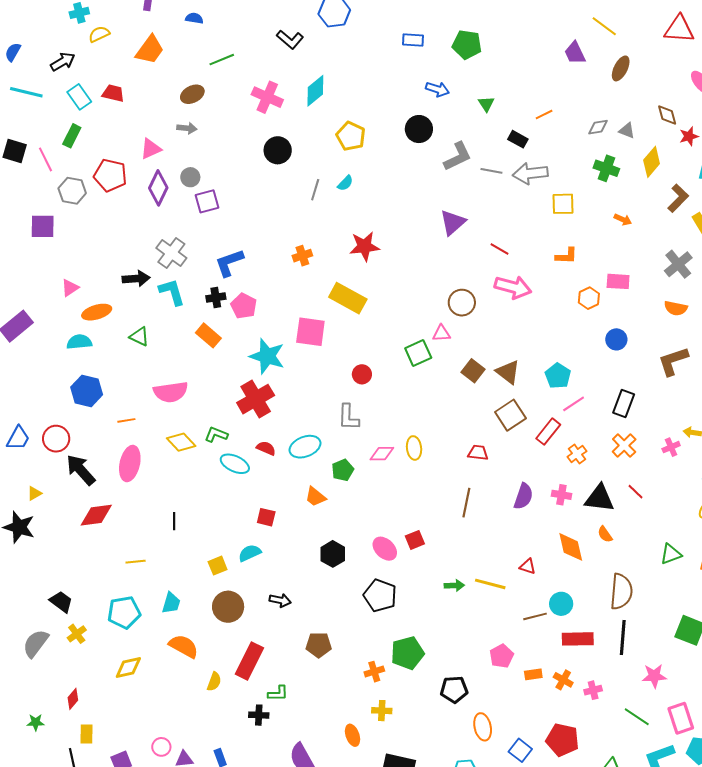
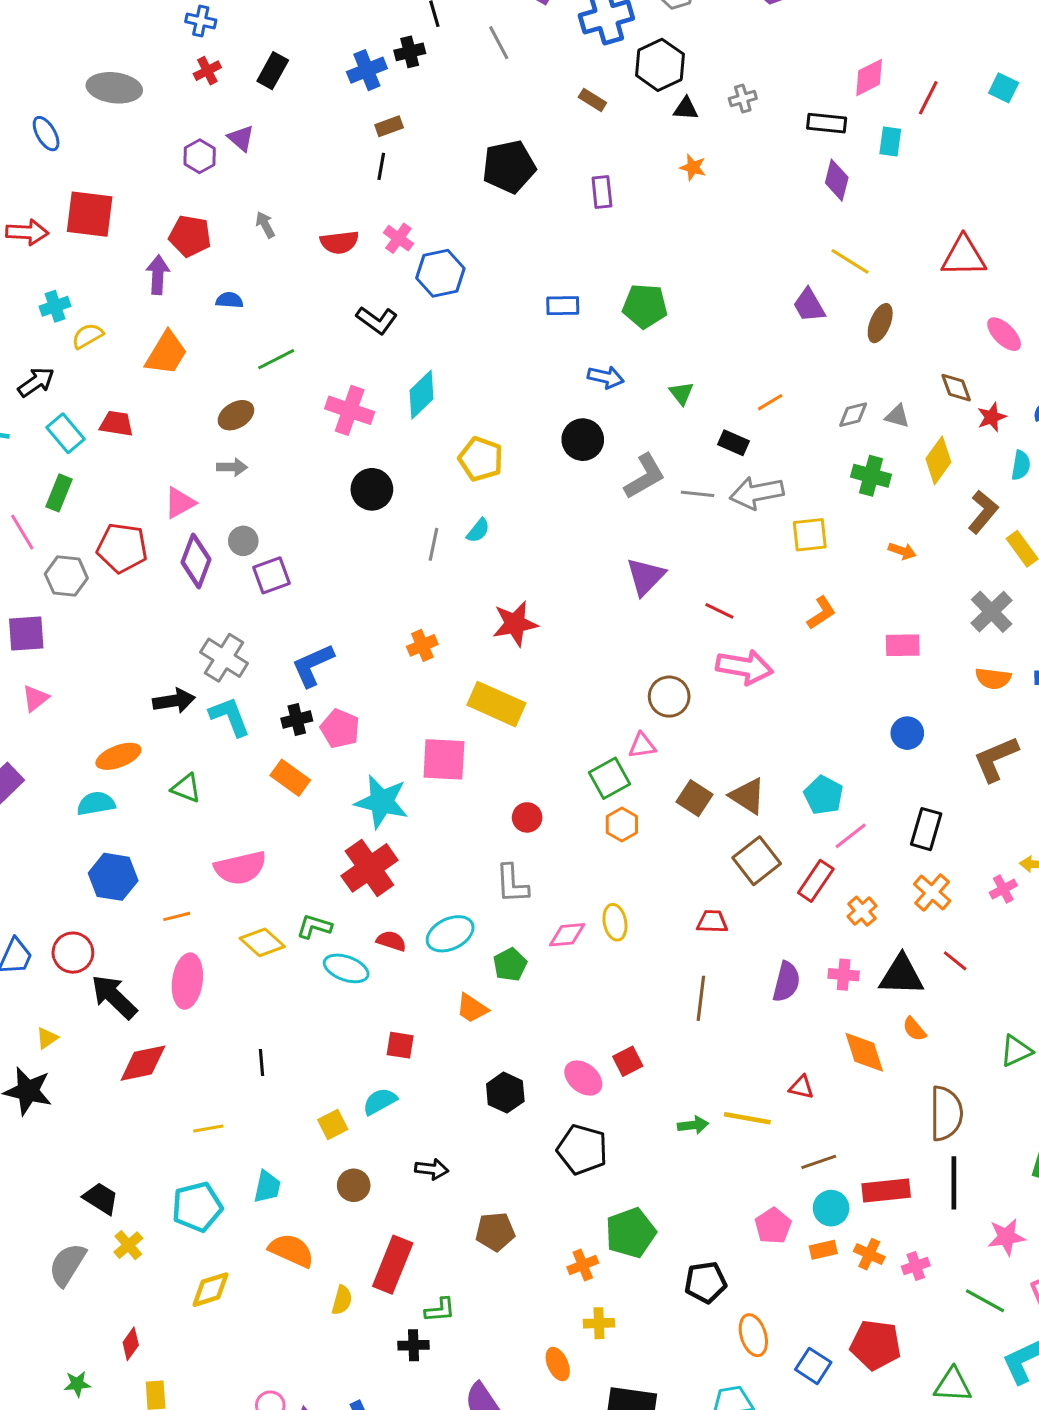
orange L-shape: (566, 256) -> (821, 613), turned -30
pink triangle: (70, 288) -> (35, 698), moved
orange hexagon: (589, 298) -> (622, 824), moved
cyan circle: (561, 604) -> (831, 1208), moved
brown circle: (228, 607) -> (354, 1185), size x0.7

